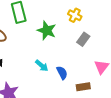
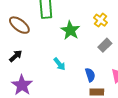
blue semicircle: (62, 73) -> (90, 75), moved

